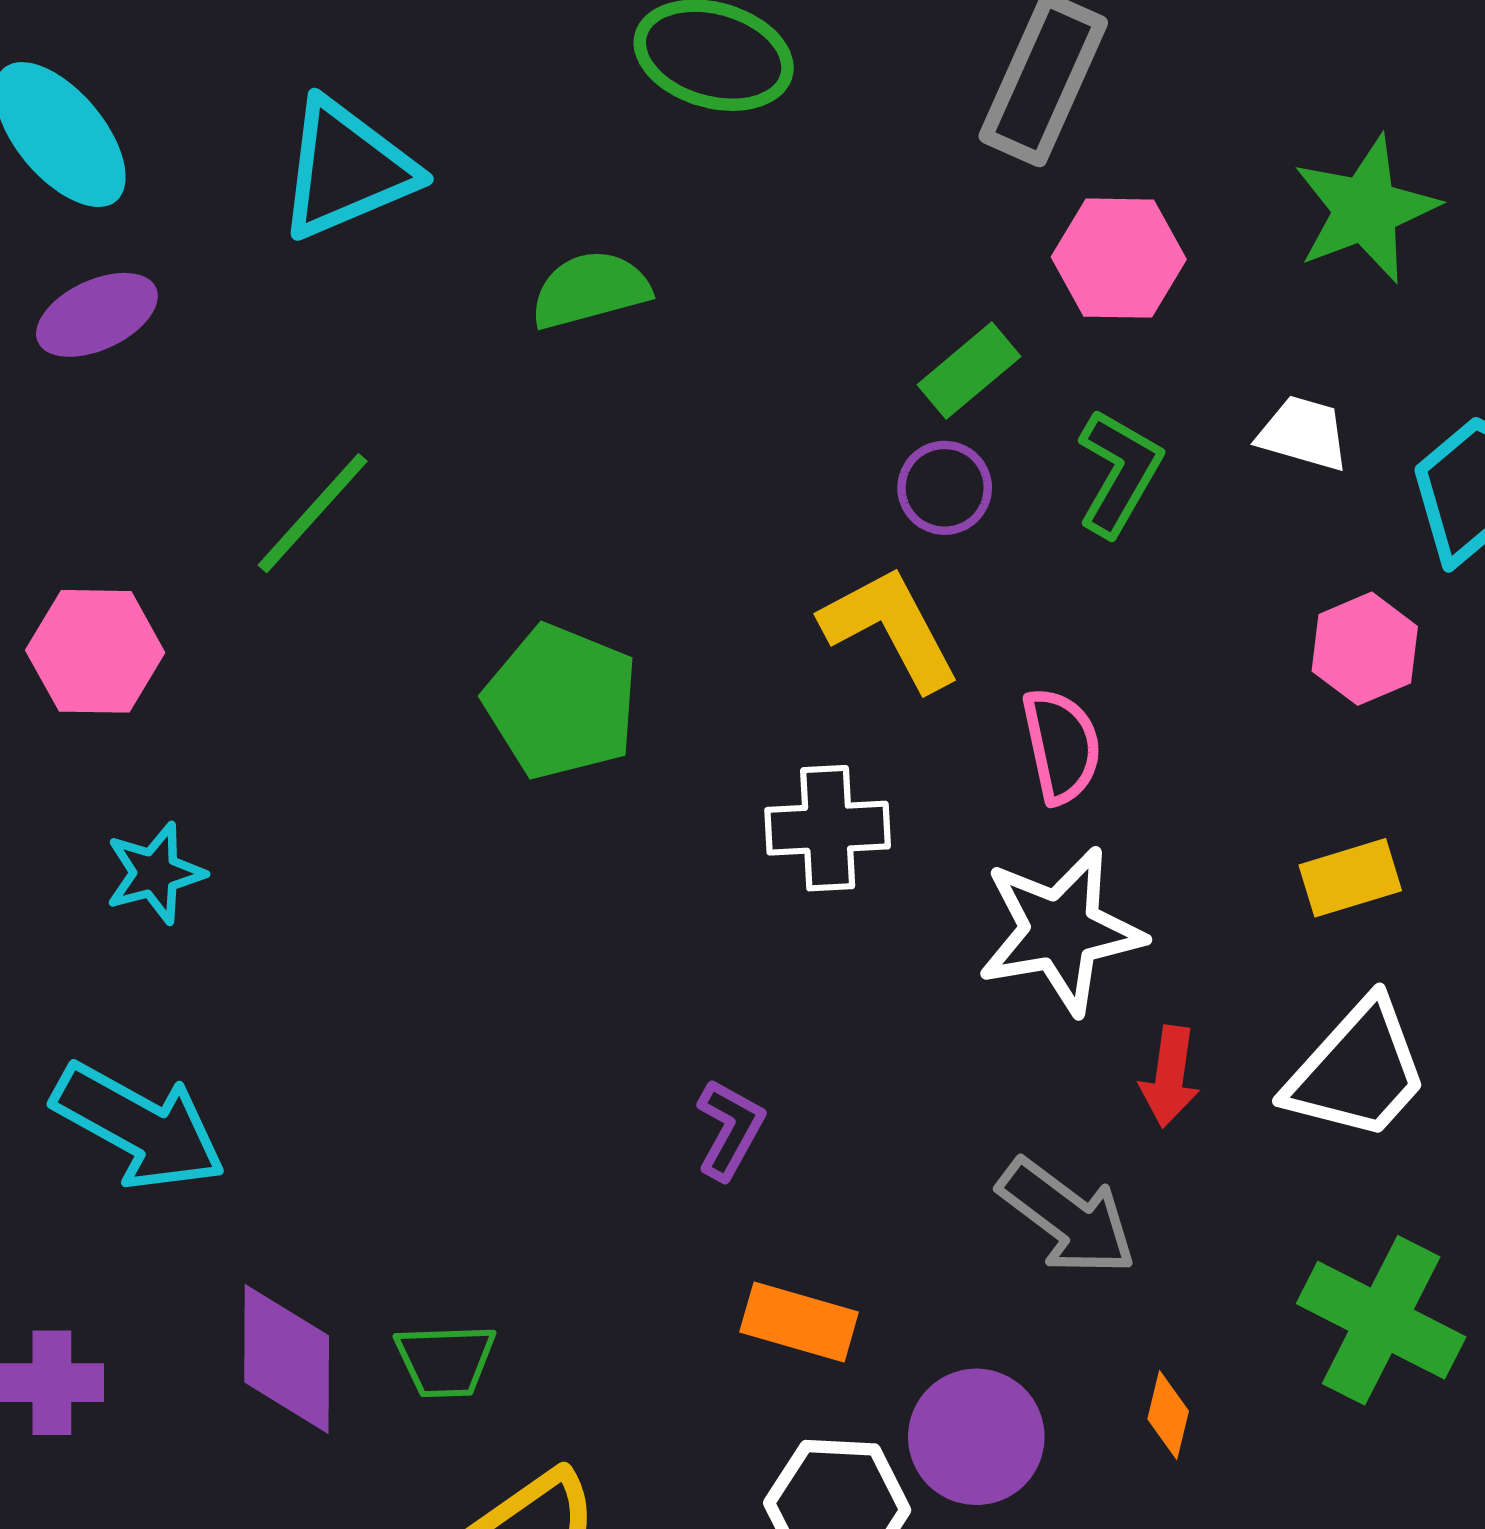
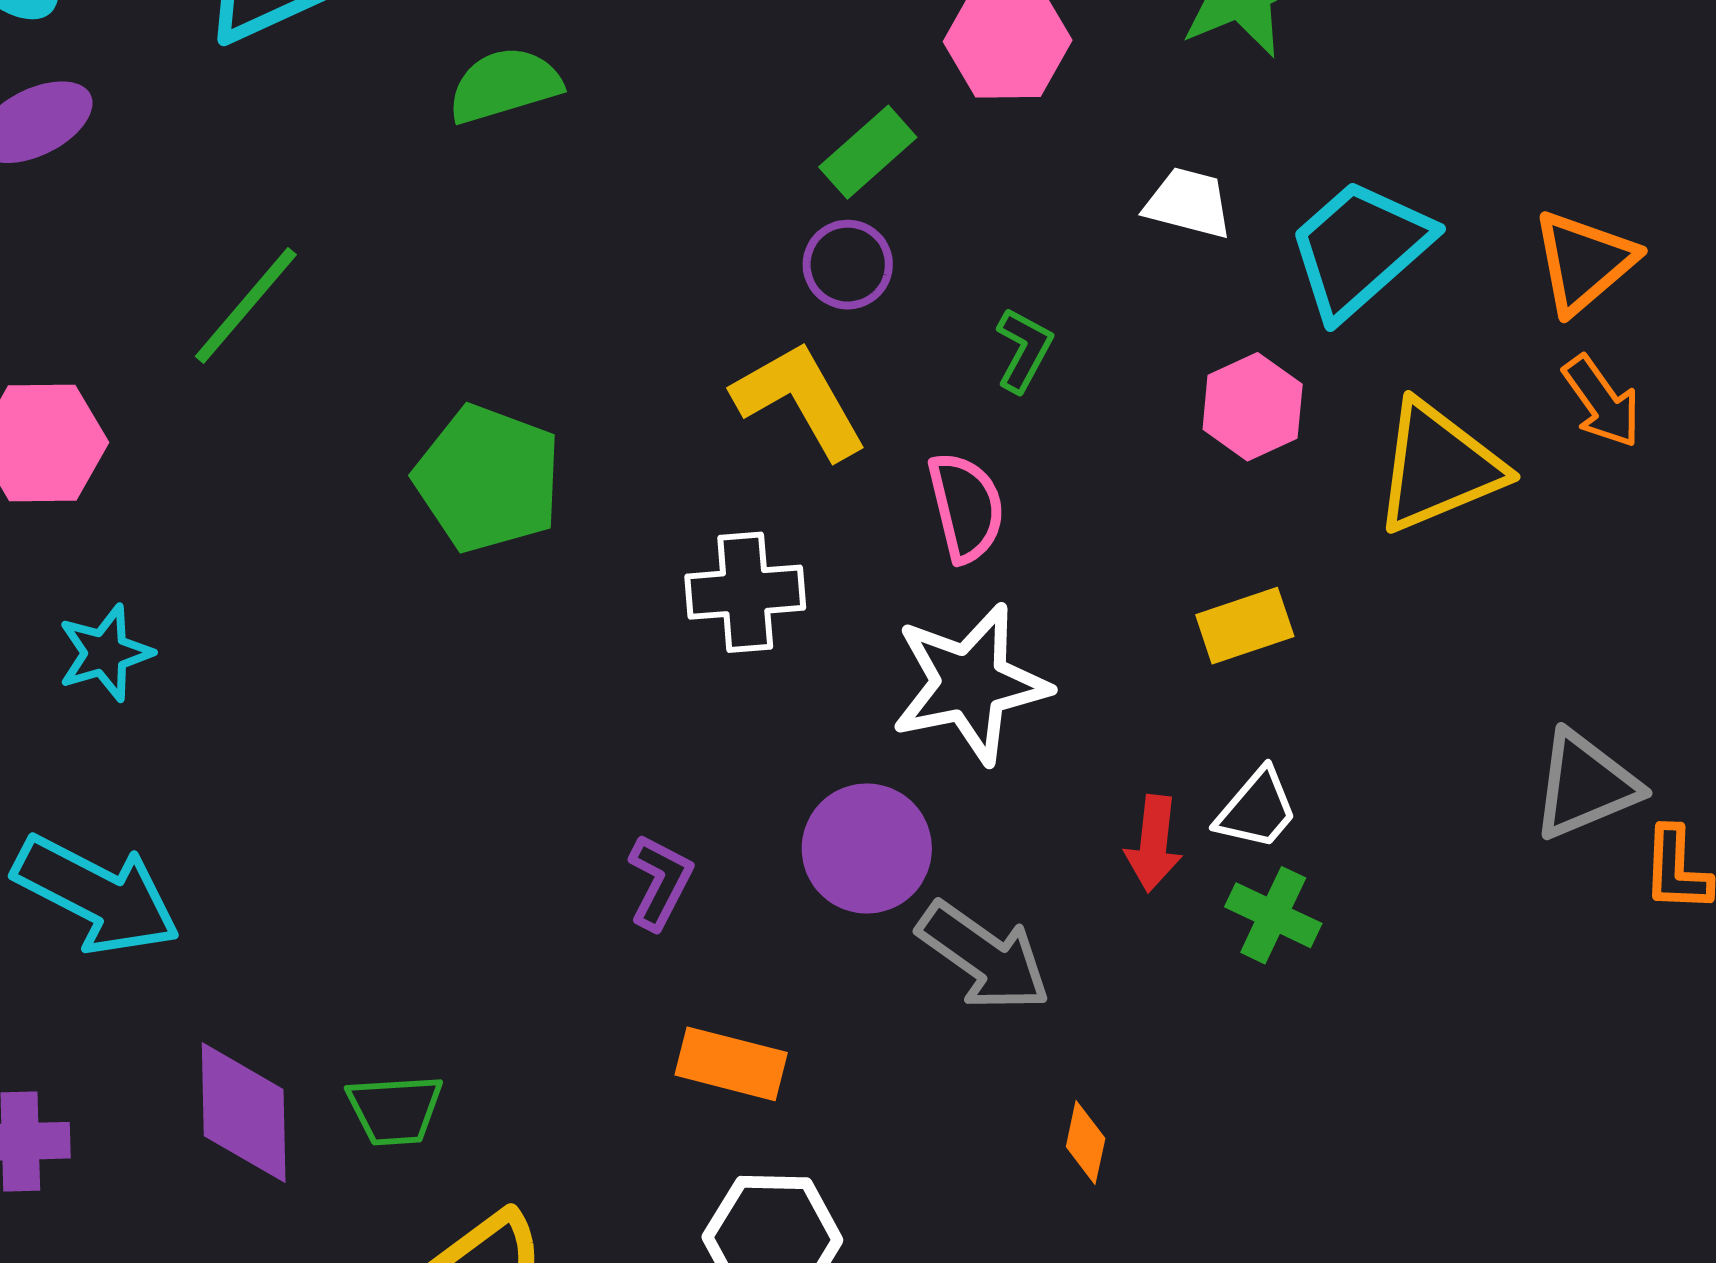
green L-shape: (1119, 473) -> (1024, 350), moved, size x0.7
white trapezoid: (1357, 1071) -> (1257, 809), size x0.6
red arrow: (1170, 1076) -> (1154, 843), moved
green cross: (1381, 1320) -> (1273, 915), moved, size x0.6
purple circle: (976, 1437) -> (867, 848), moved

